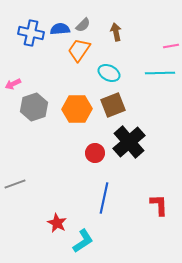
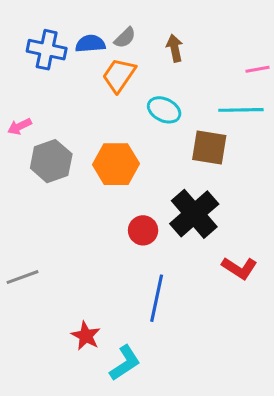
brown square: (113, 105) -> (209, 148), moved, turned 30
red L-shape: (159, 205) -> (239, 268), moved, turned 125

